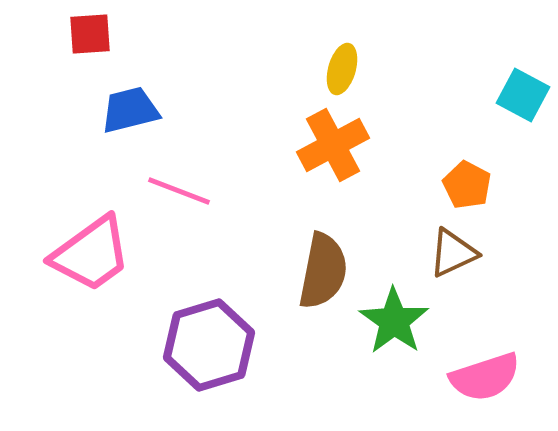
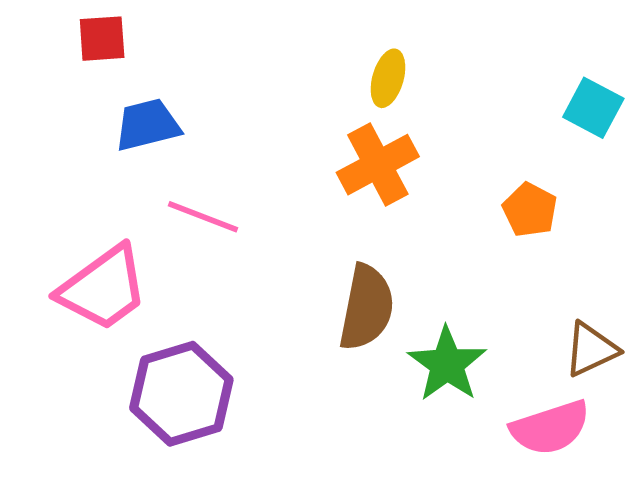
brown triangle: (453, 253) -> (591, 349), moved
purple hexagon: (209, 345) -> (181, 394), moved

